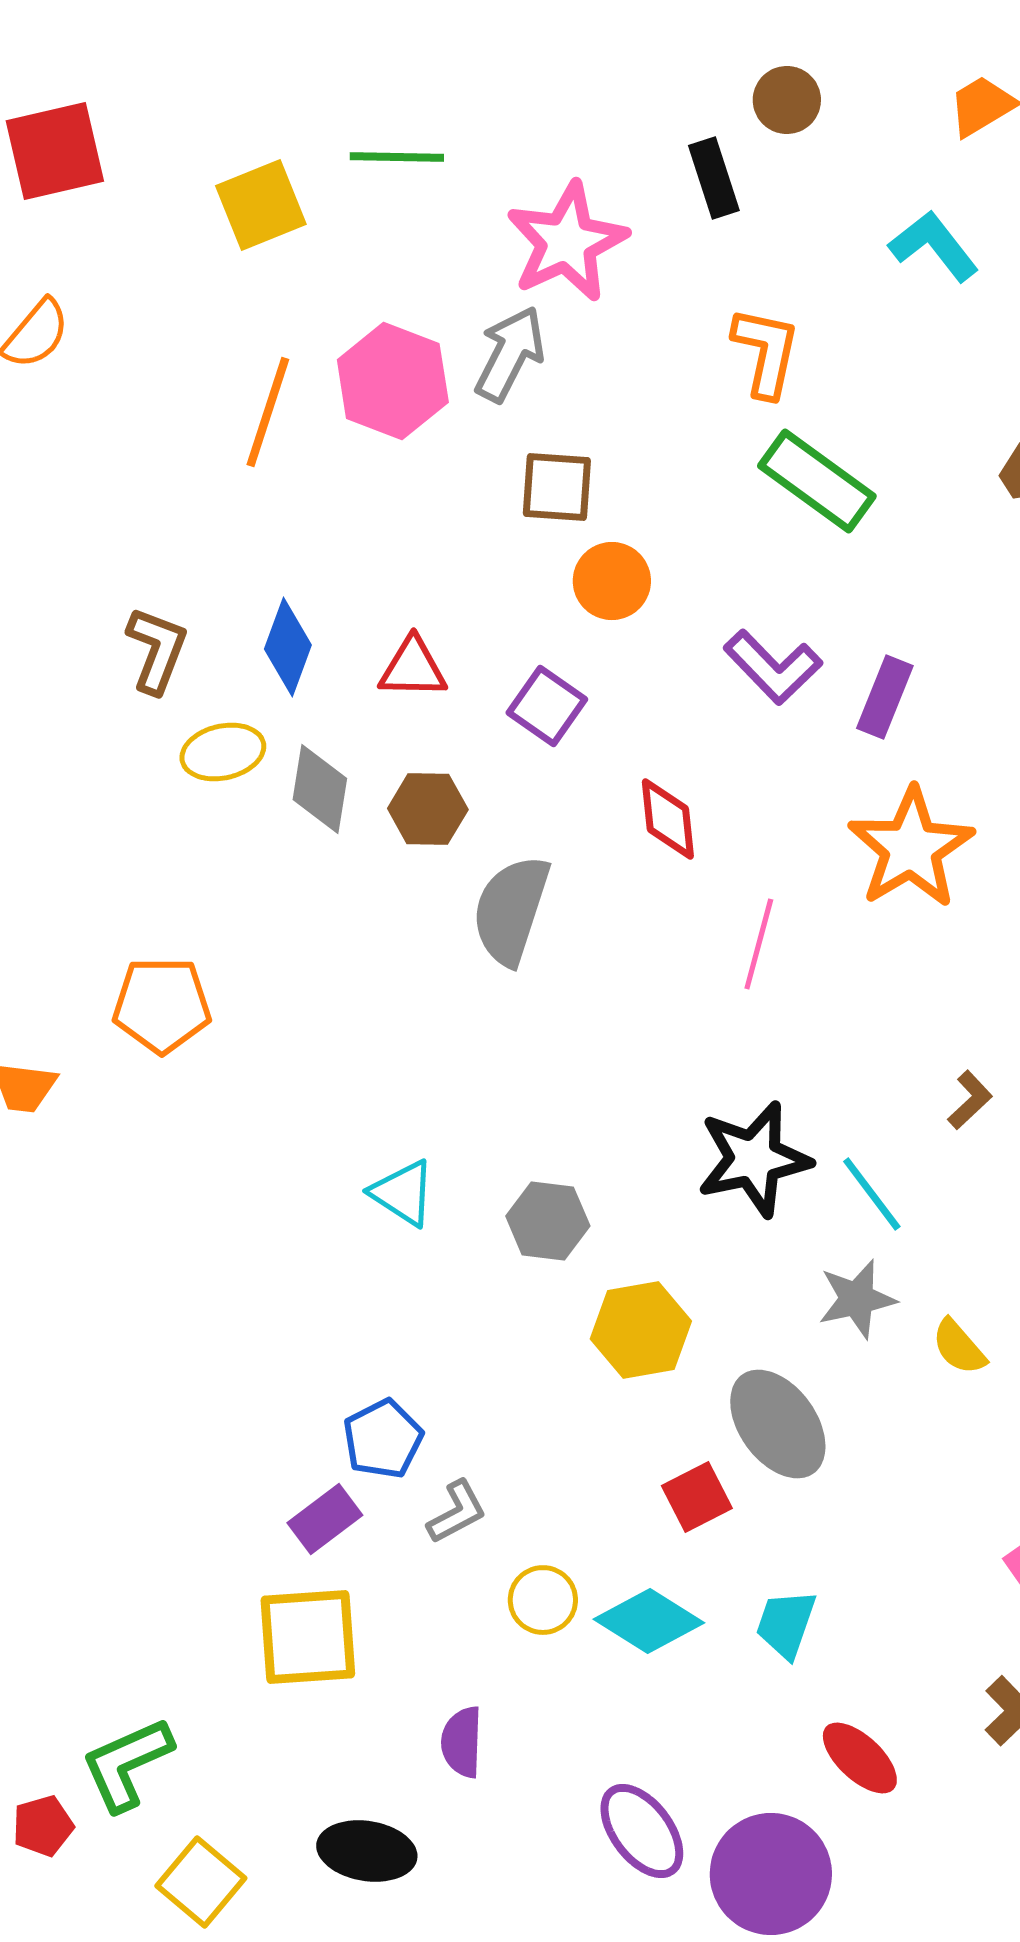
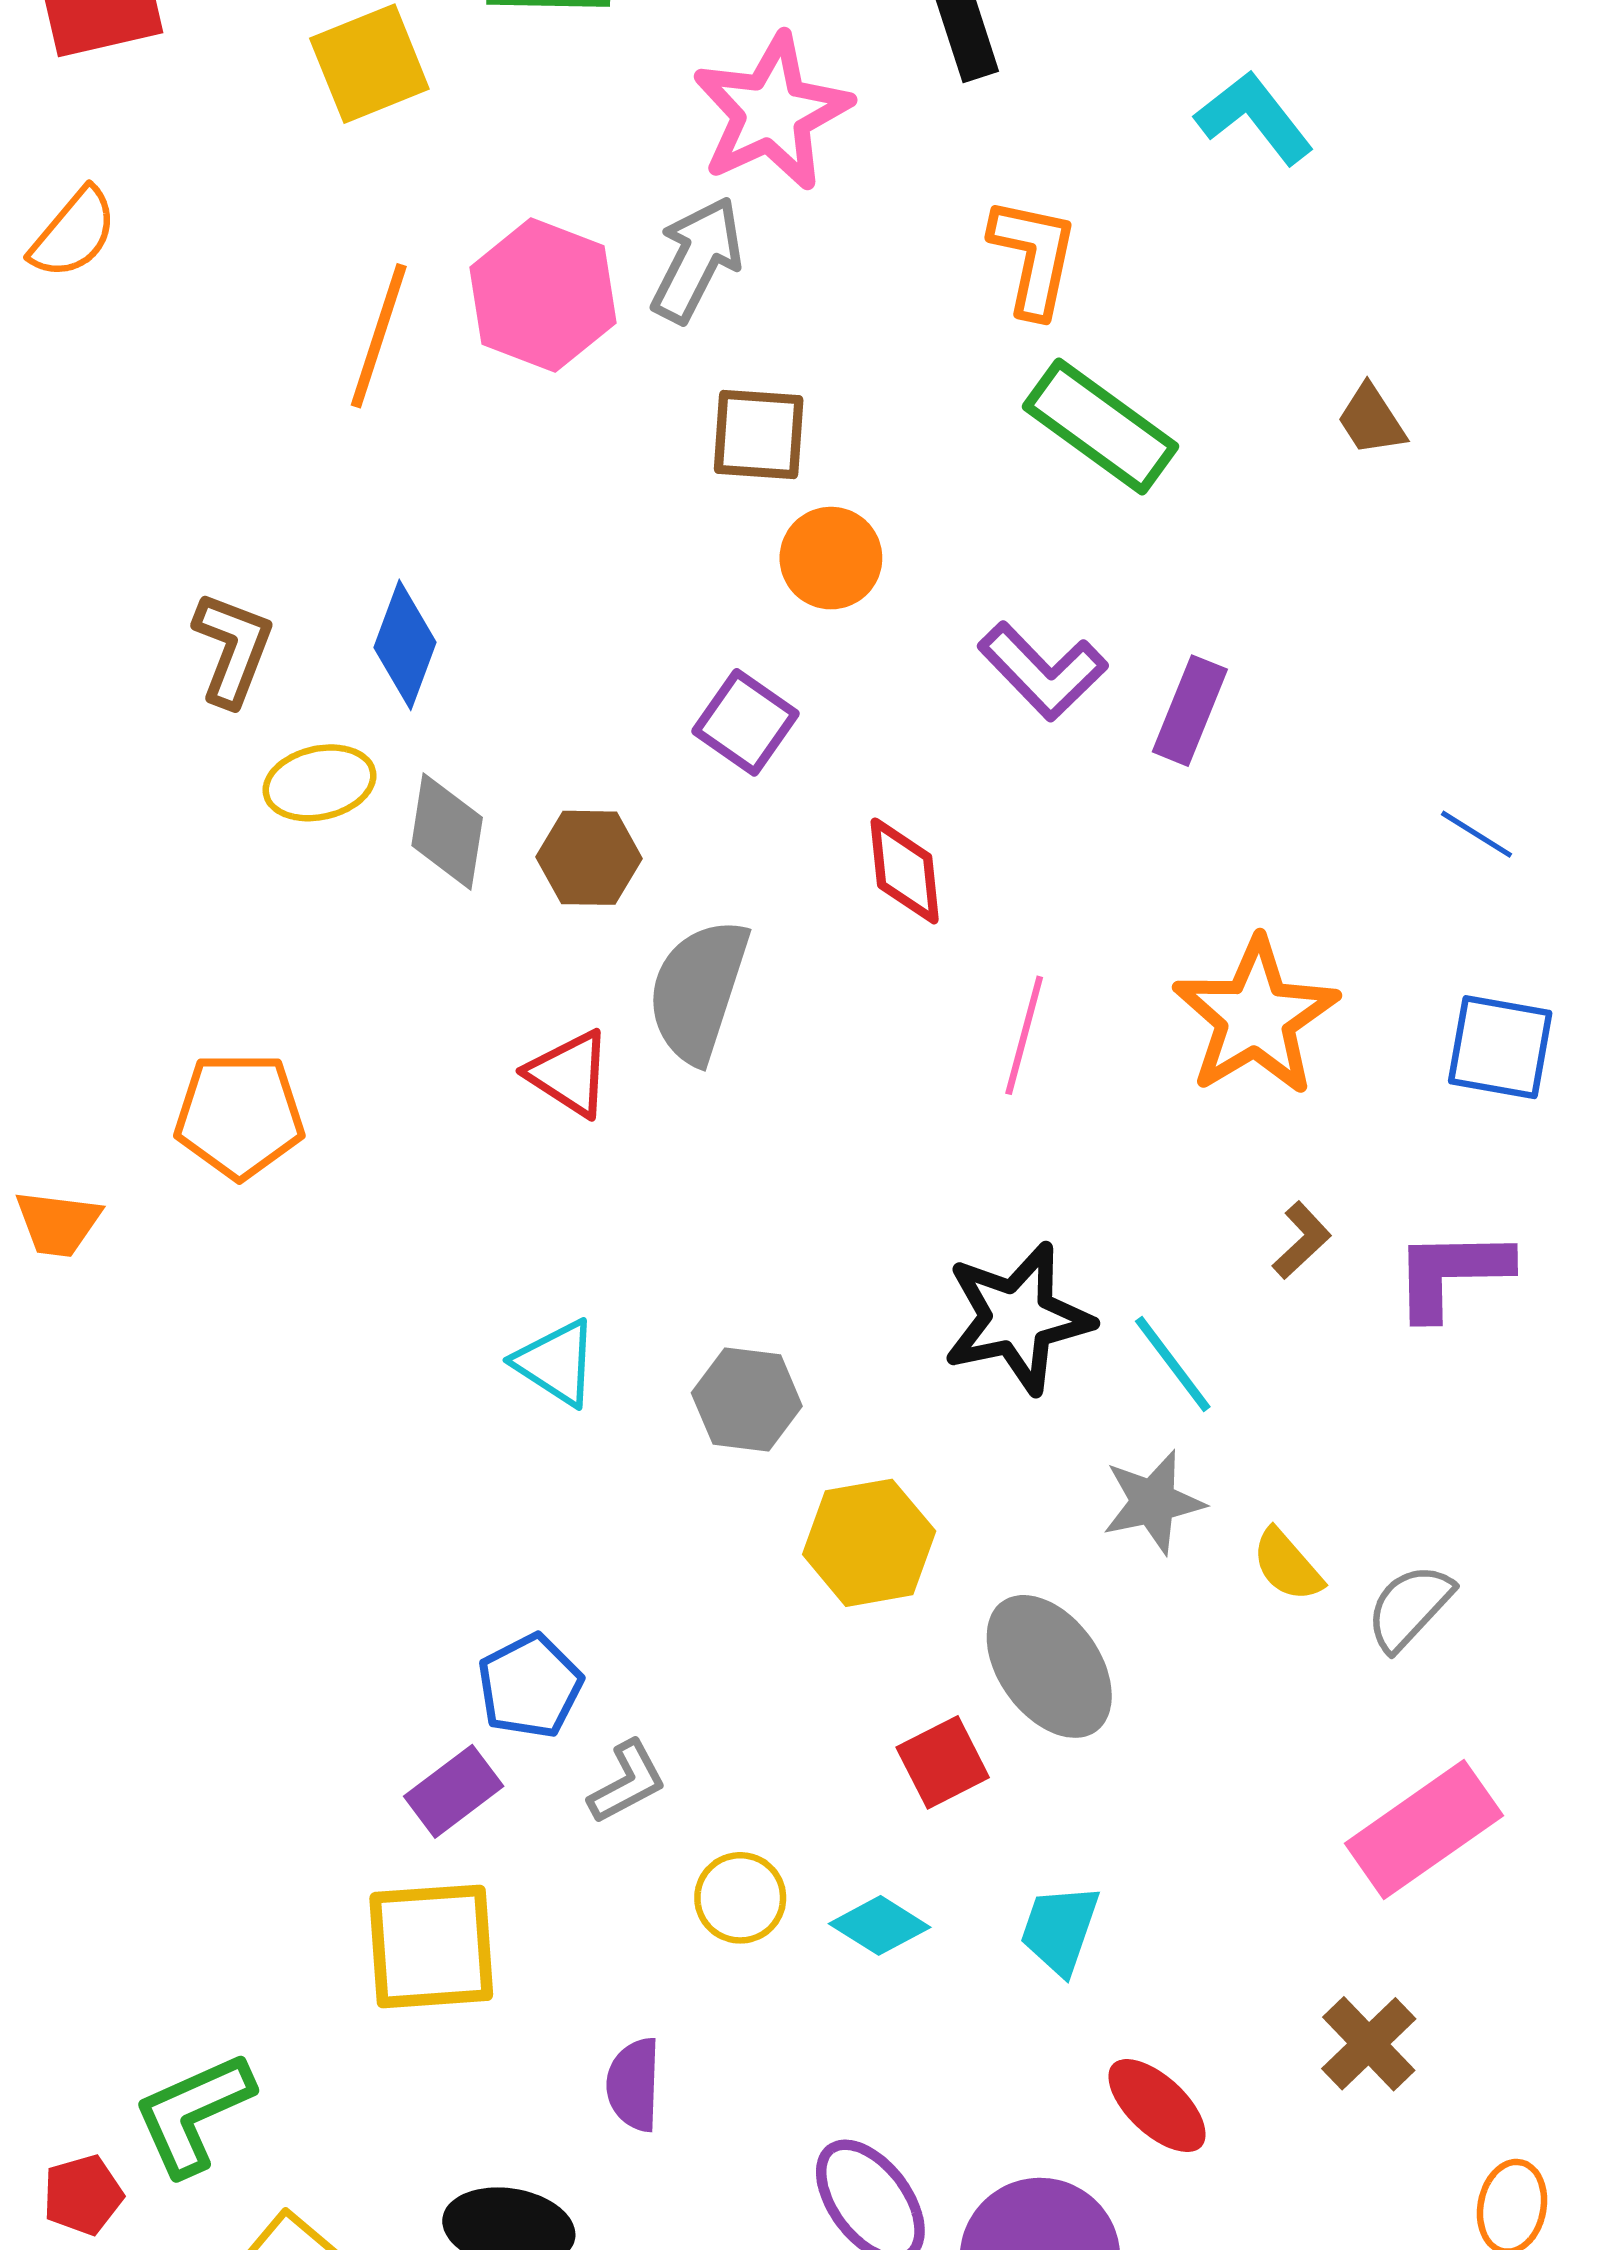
red triangle: (413, 668) -> (569, 1073), moved, turned 32
orange star: (911, 848) -> (1256, 1017), moved
cyan diamond: (649, 1621) -> (880, 1925), size x0.7

